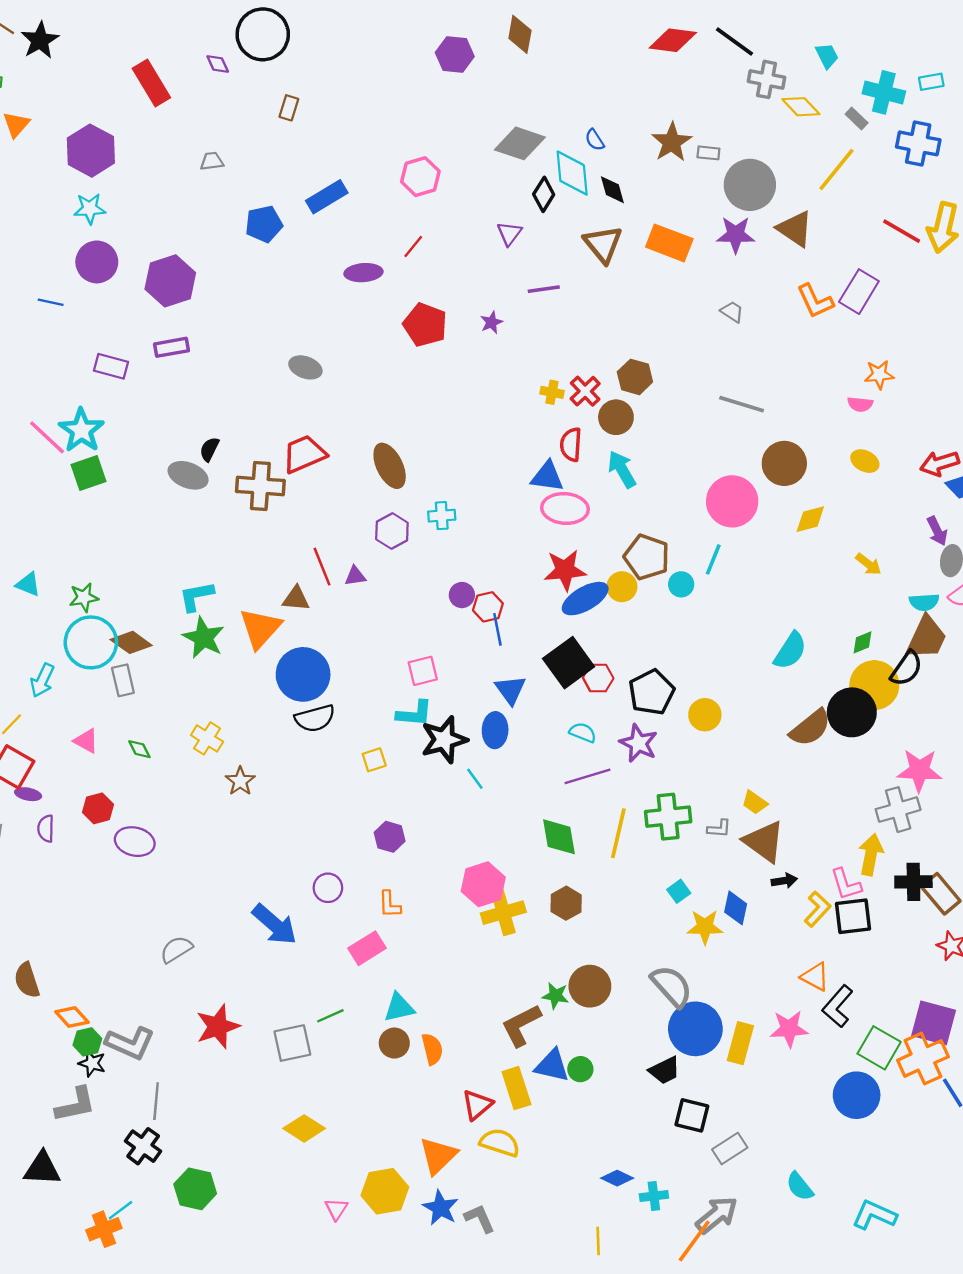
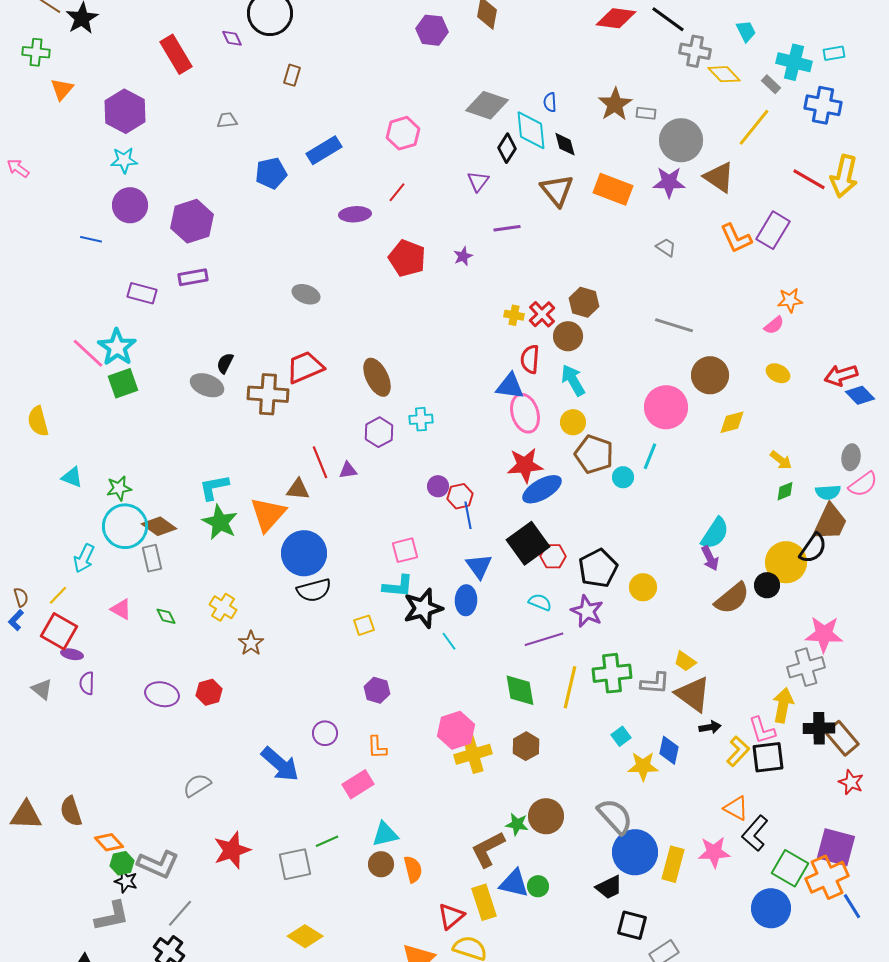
blue semicircle: (595, 140) -> (550, 102), turned 30
pink semicircle: (860, 404) -> (774, 325), turned -45
pink ellipse: (565, 508) -> (525, 413), turned 69
purple arrow: (937, 531) -> (710, 558), moved
yellow circle: (622, 587) -> (573, 422), moved
green diamond: (863, 642) -> (785, 491), moved
black circle: (852, 712) -> (767, 585), size x0.6
red hexagon: (98, 808) -> (209, 692), moved
gray L-shape: (719, 829) -> (655, 683), size x1.4
gray line: (156, 1101) -> (180, 913), turned 36

